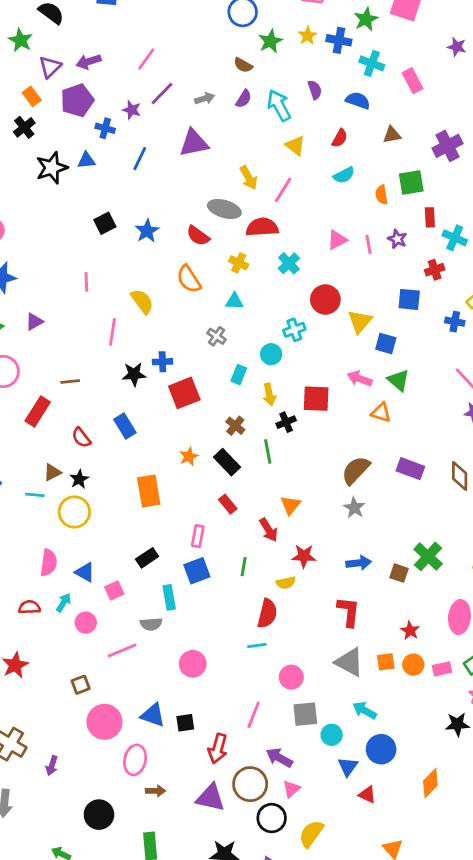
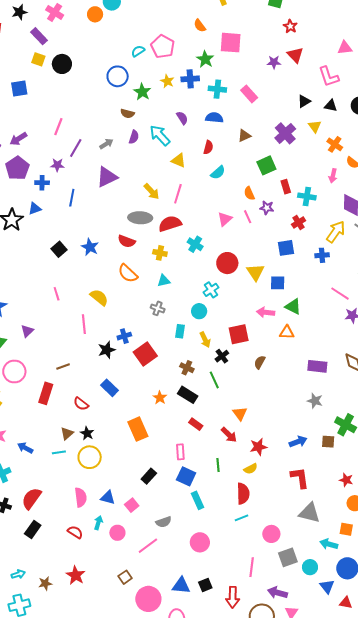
orange semicircle: (382, 195) -> (249, 193), moved
brown semicircle: (356, 470) -> (260, 362), moved, size x0.6
gray star: (354, 508) -> (315, 401), moved
blue square: (197, 571) -> (186, 476), turned -30
cyan rectangle: (169, 597) -> (198, 500), moved
red semicircle: (29, 607) -> (75, 532), turned 49
orange square: (386, 662) -> (346, 529), moved, turned 32

